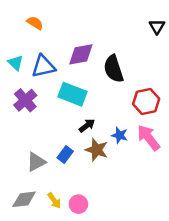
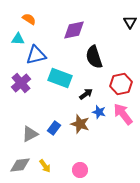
purple diamond: (81, 54) -> (74, 30), moved
cyan triangle: (16, 63) -> (18, 39), moved, turned -40
black arrow: (87, 126) -> (86, 94), moved
pink circle: (78, 204) -> (80, 170), moved

